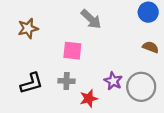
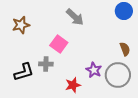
brown semicircle: (151, 47) -> (125, 49), moved, turned 48
pink square: (72, 51) -> (59, 44), turned 30
gray cross: (67, 81) -> (46, 64), moved

